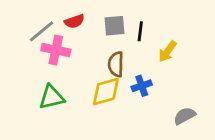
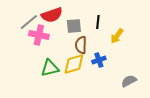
red semicircle: (74, 21) -> (52, 15), size x1.5
gray square: (114, 26) -> (74, 26), moved
green triangle: (52, 97) -> (50, 68), moved

